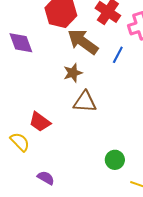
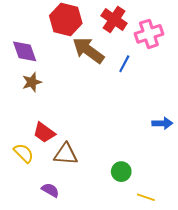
brown star: (73, 73) -> (32, 82), moved
brown triangle: (85, 102) -> (66, 154), moved

